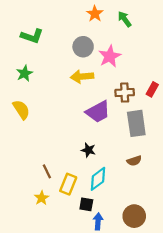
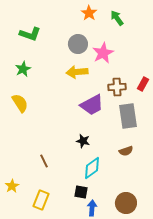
yellow rectangle: (68, 184) -> (41, 200), moved
yellow star: (42, 198) -> (12, 186), moved

